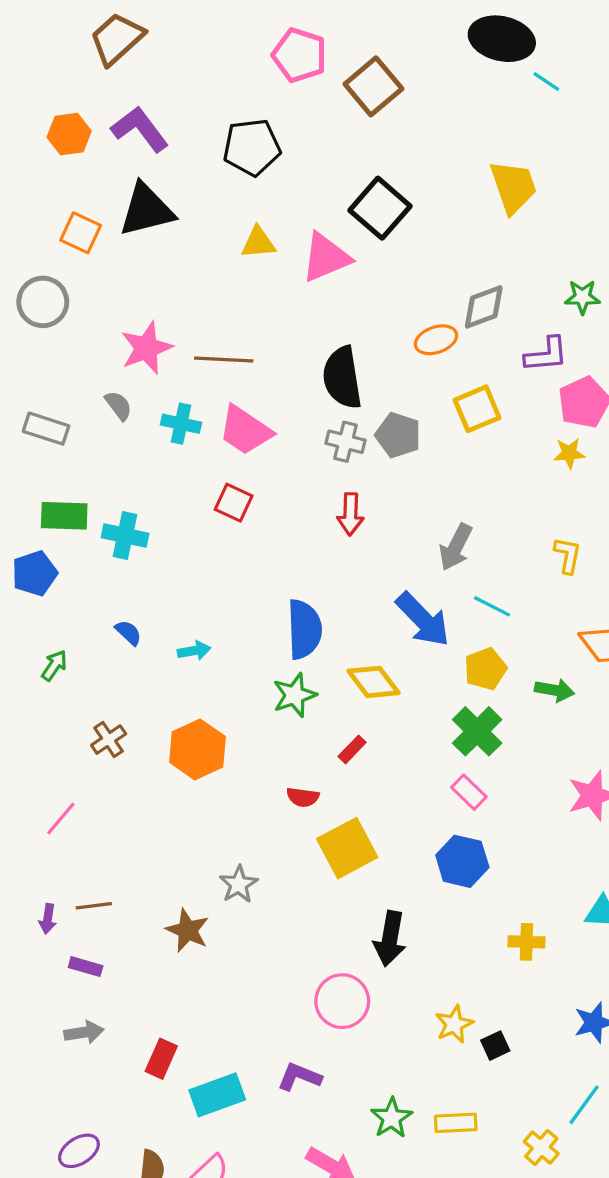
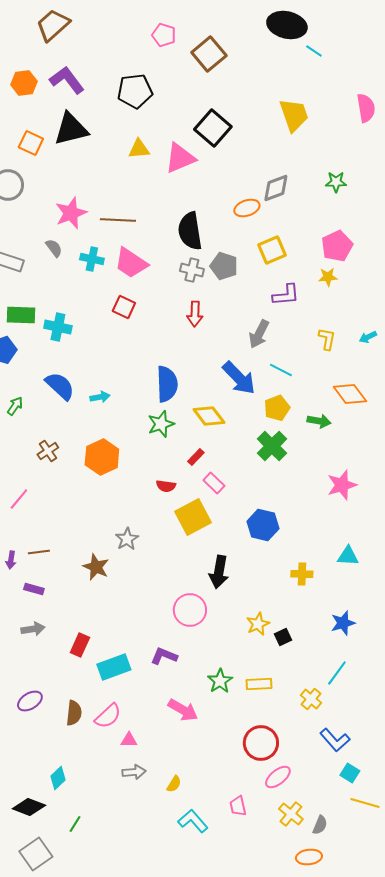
pink pentagon: (299, 55) -> (164, 35), size x0.7
purple L-shape: (546, 355) -> (286, 295), moved
blue semicircle: (128, 633) -> (60, 386), size x1.8
pink rectangle: (469, 792) -> (214, 483), moved

